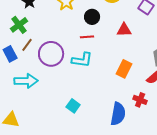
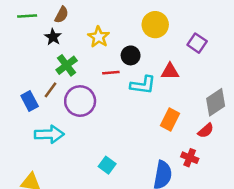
green cross: (19, 25) -> (67, 65), moved
red line: (87, 37) -> (111, 73), moved
cyan L-shape: (82, 60) -> (143, 85), moved

